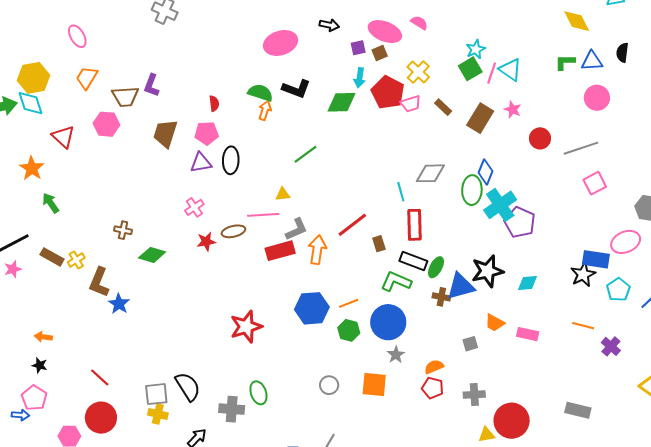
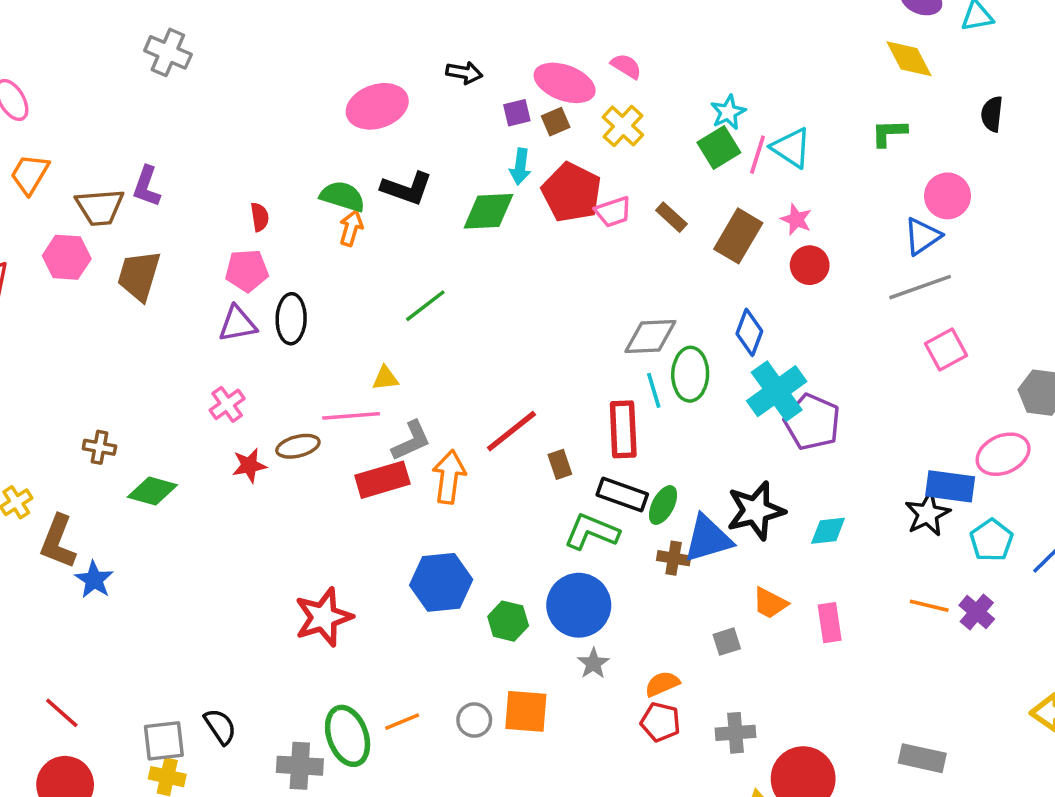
blue triangle: (592, 61) -> (922, 236), moved, turned -30
yellow cross: (418, 72) -> (623, 126), moved
brown trapezoid: (165, 133) -> (139, 276), moved
red circle: (540, 138) -> (810, 265), moved
green ellipse: (472, 190) -> (690, 374), moved
cyan line: (401, 192) -> (654, 390), moved
orange line: (349, 303) -> (402, 722), moved
pink rectangle: (528, 334) -> (830, 623), turned 70
purple cross: (611, 346) -> (977, 612), moved
orange square: (374, 385) -> (526, 711), moved
black semicircle: (188, 386) -> (220, 726), size x0.7
green ellipse: (258, 393) -> (348, 736), size x1.4

